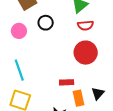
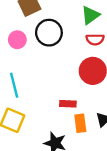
black circle: (46, 23) -> (49, 33), size x1.5

